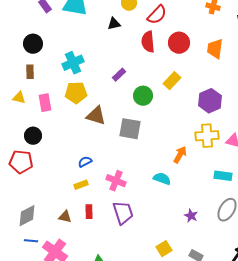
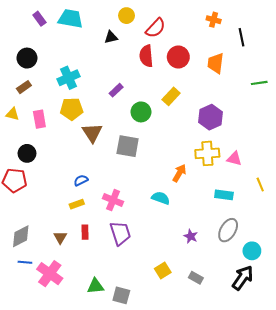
brown rectangle: (30, 72) -> (24, 87), turned 56
brown triangle: (96, 116) -> (92, 133), turned 40
brown triangle: (65, 217) -> (60, 237), turned 48

